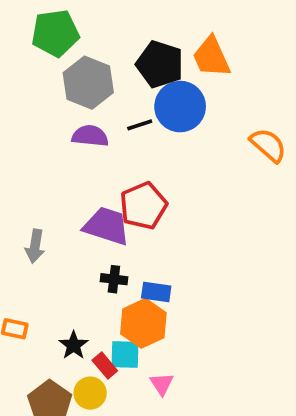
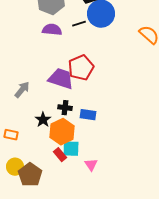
gray arrow: (35, 246) -> (22, 90), turned -150
orange hexagon: (143, 323) -> (62, 132), moved
black star: (74, 345) -> (43, 120), moved
yellow circle: (90, 393) -> (15, 167), moved

